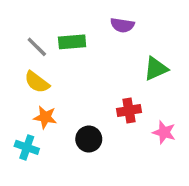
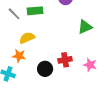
yellow semicircle: (37, 82) -> (27, 38), moved, turned 119
red cross: (129, 111) -> (65, 60), moved

